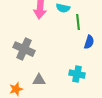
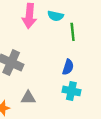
blue semicircle: (89, 42) -> (68, 67), moved

